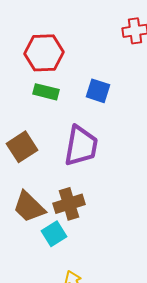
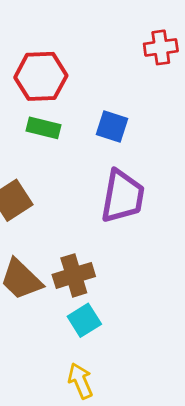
purple trapezoid: (81, 146) -> (123, 196), moved
cyan square: (54, 234) -> (84, 320), moved

